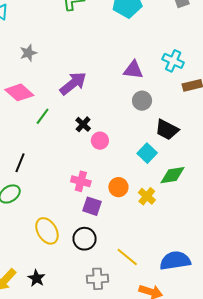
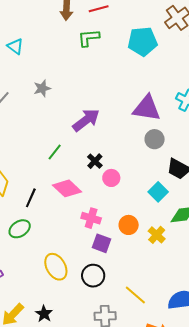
purple triangle: (133, 70) -> (147, 108), size x1.4
pink diamond: (19, 92) -> (67, 188), moved

